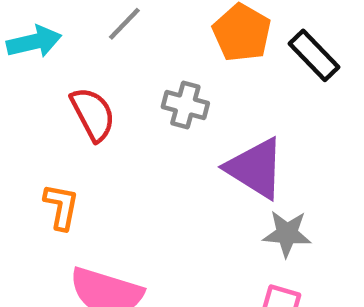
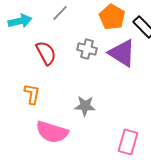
purple triangle: (255, 168) -> (122, 53), moved
gray star: (287, 234) -> (85, 106), moved

